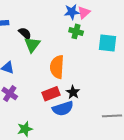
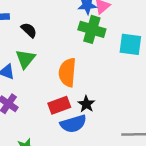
green cross: (76, 31) -> (92, 29), size x1.5
green triangle: (32, 45) -> (25, 59), moved

